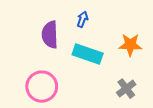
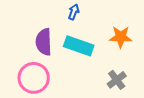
purple semicircle: (50, 35) -> (44, 42), moved

